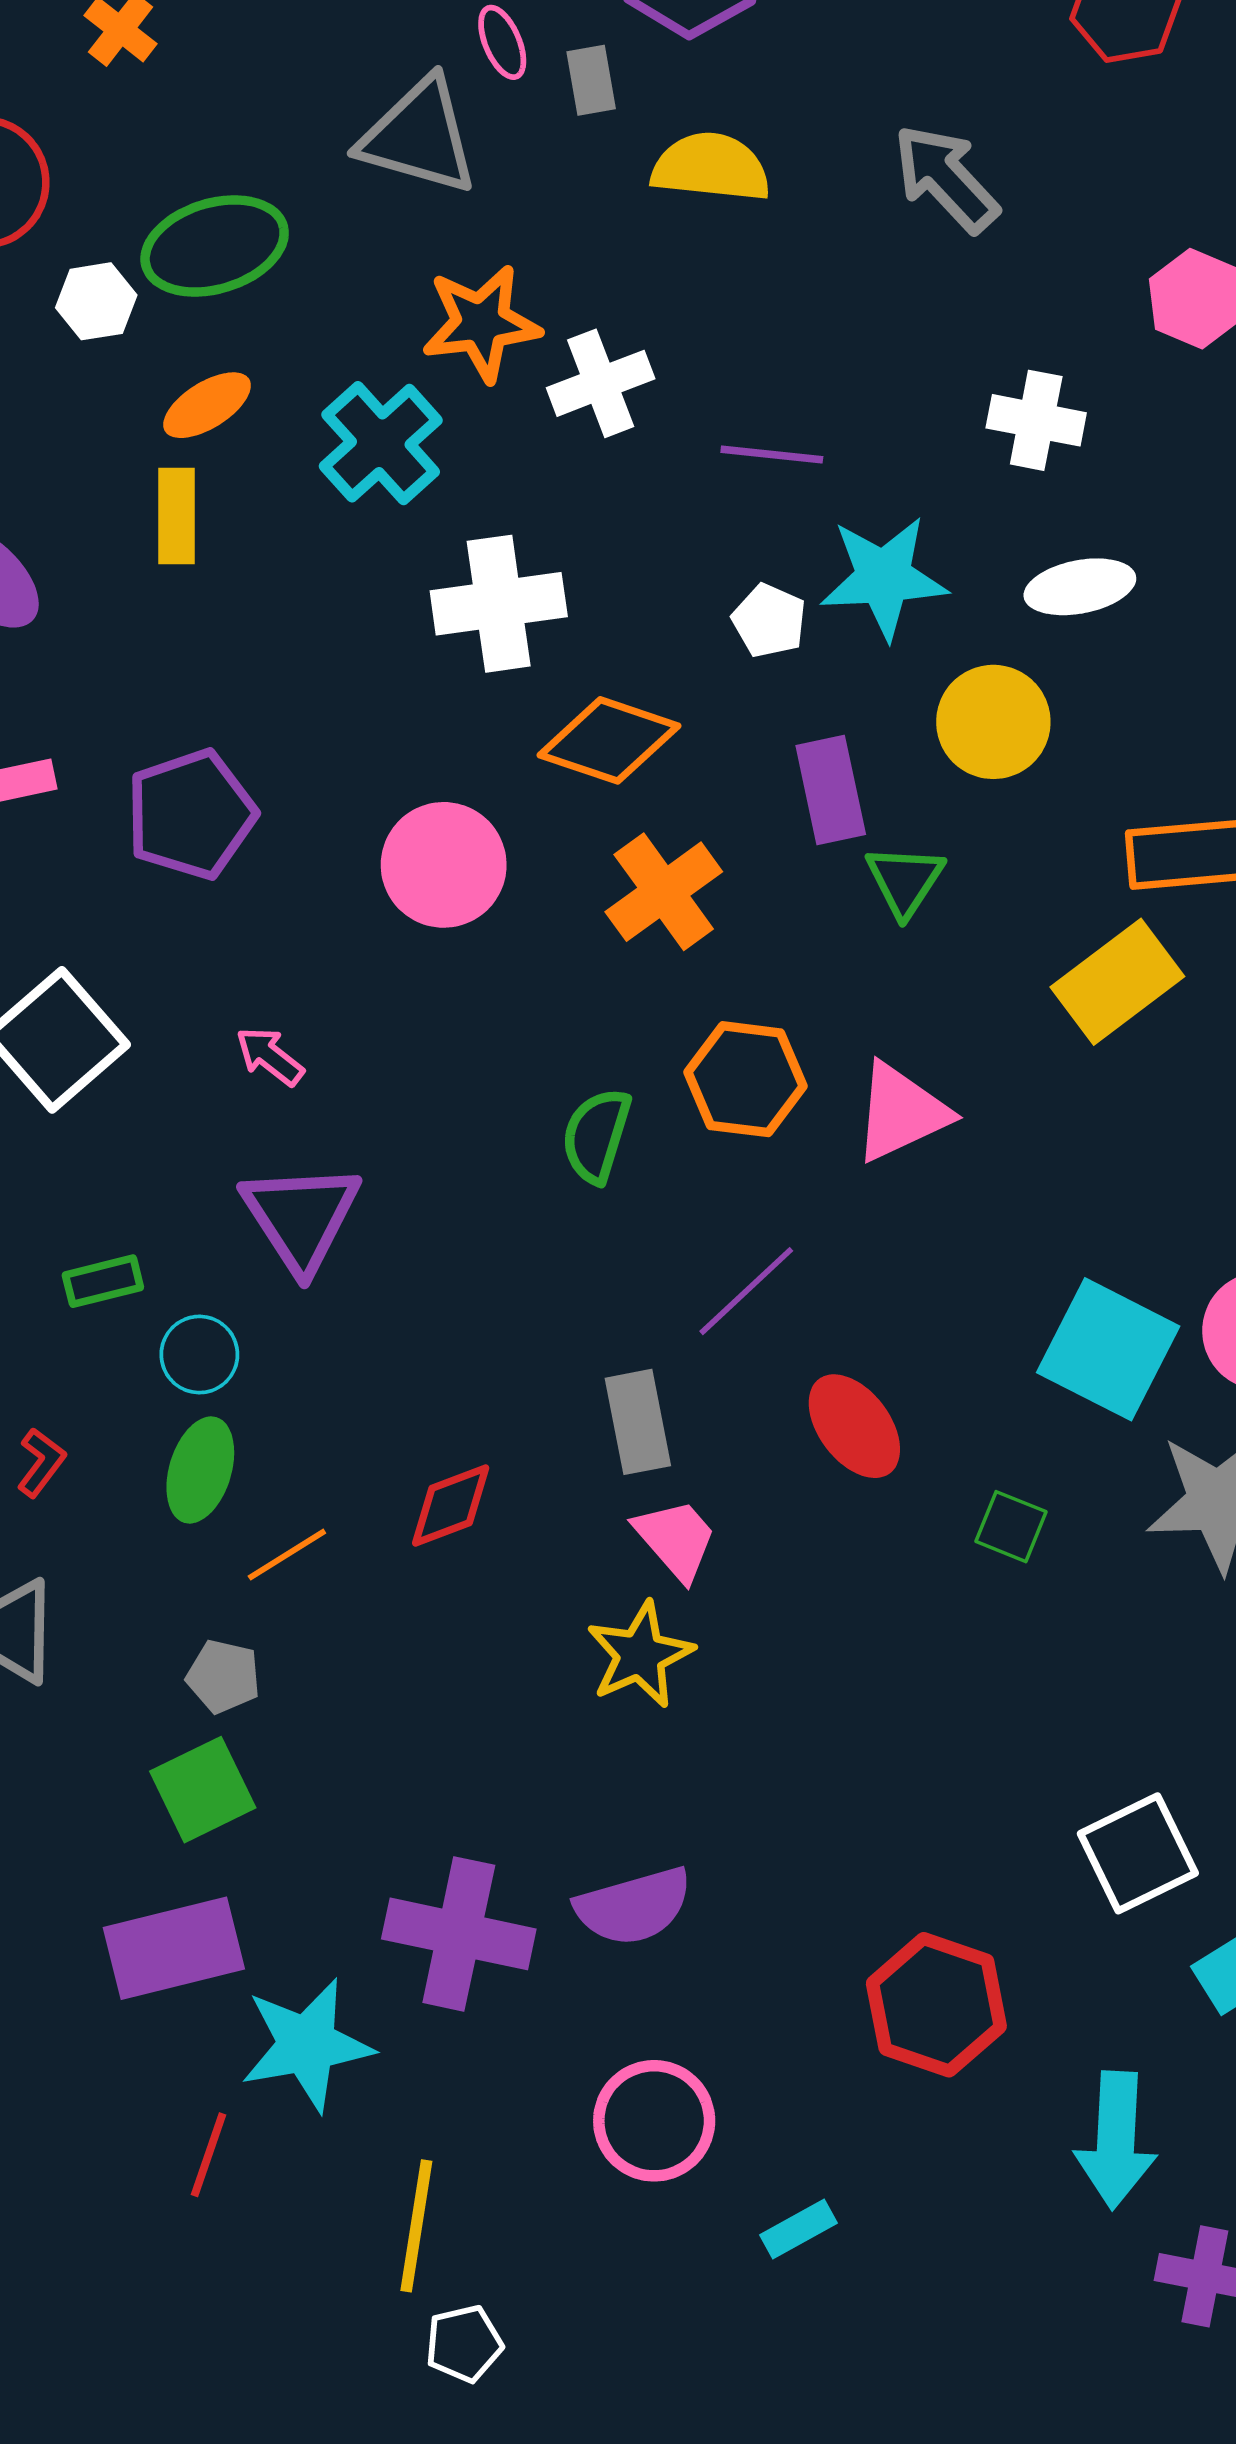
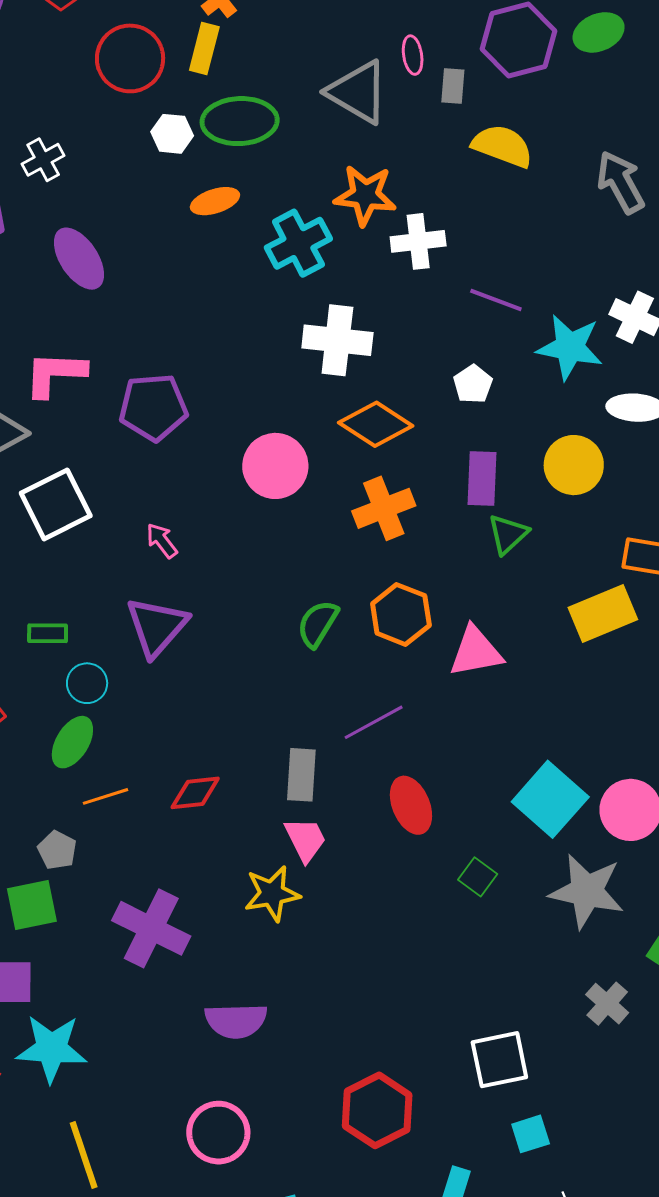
yellow rectangle: (176, 516) -> (204, 48), moved
cyan star: (884, 577) -> (570, 347), moved
purple cross: (459, 1934) -> (151, 928), moved
yellow line: (416, 2226) -> (84, 1155), turned -42

